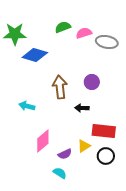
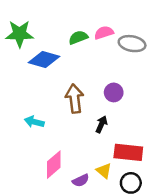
green semicircle: (63, 27) -> (78, 37), moved
black arrow: (82, 108) -> (101, 124), turned 112
yellow triangle: (84, 146) -> (104, 171), turned -48

